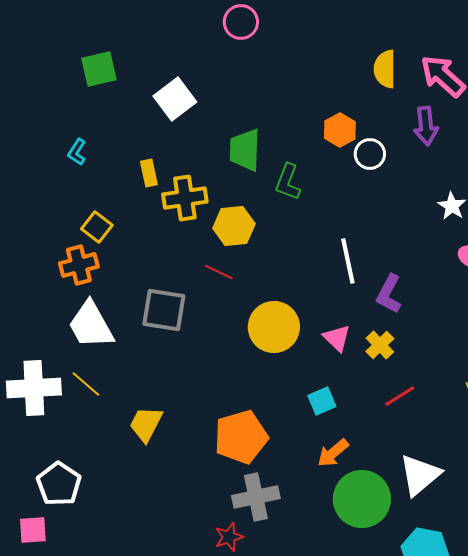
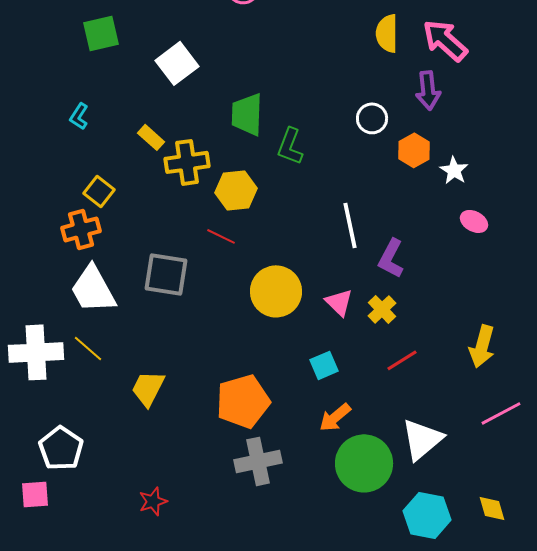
orange hexagon: (340, 130) -> (414, 150), moved
yellow rectangle: (149, 173) -> (151, 137), turned -36
red star: (229, 537) -> (153, 501), moved

